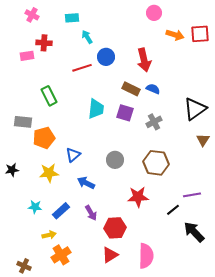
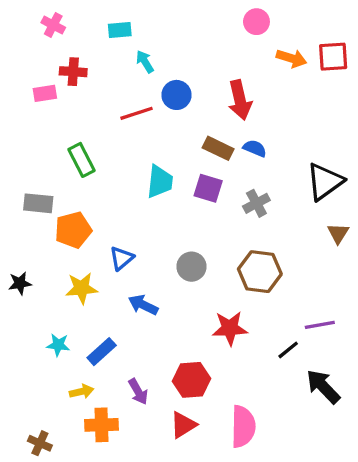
purple arrow: (91, 213) -> (138, 392), moved
orange cross: (61, 255) -> (102, 425), turned 30

